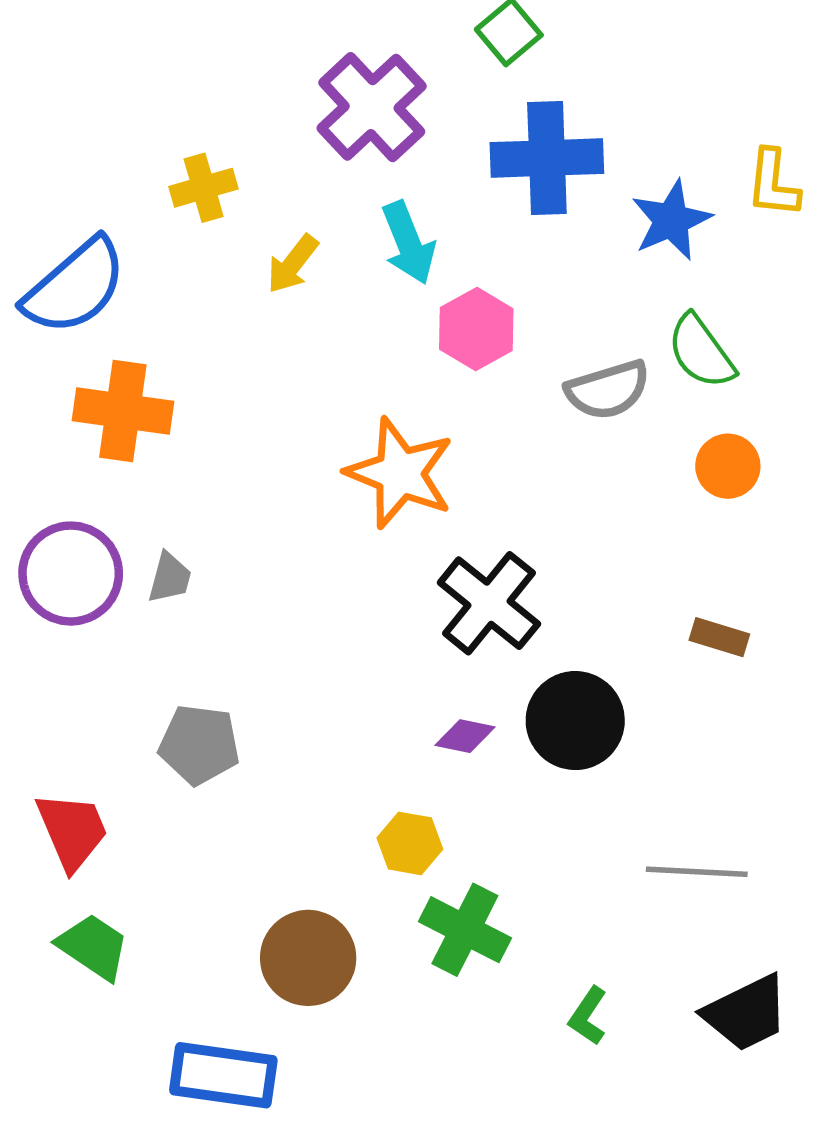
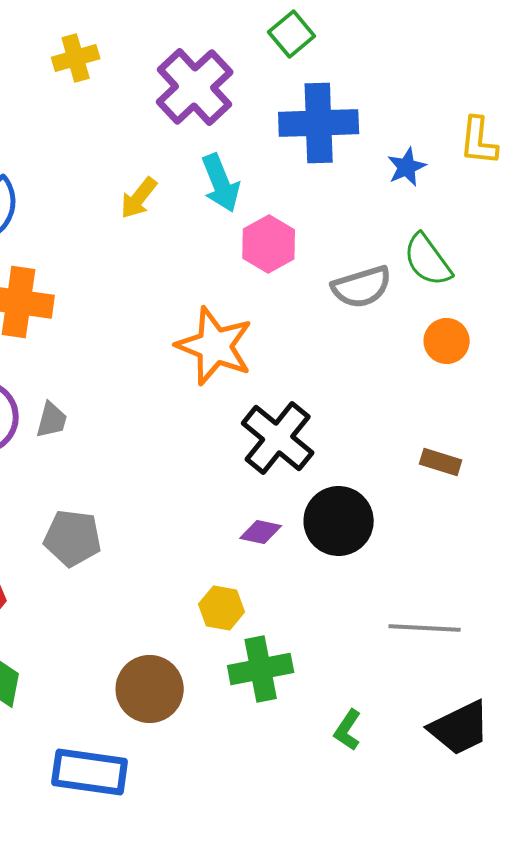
yellow cross: (204, 188) -> (76, 58), moved
blue star: (671, 220) -> (407, 167), size x0.7
green cross: (465, 930) -> (261, 669), turned -38

